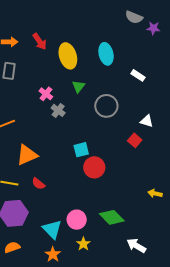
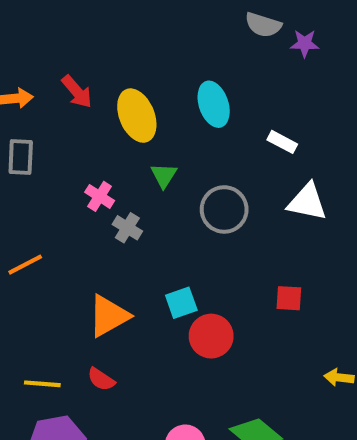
white triangle: (147, 121) -> (307, 202), moved, size x1.5
red square: (135, 140) -> (289, 298), moved, turned -32
orange triangle: (27, 155) -> (109, 316), moved

